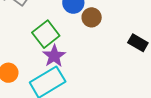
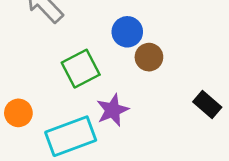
purple star: (54, 56) -> (113, 110), moved

